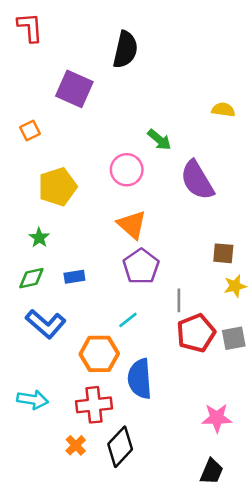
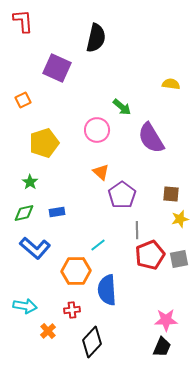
orange triangle: (132, 225) -> (101, 172), size x0.7
purple pentagon: (141, 266) -> (122, 195), moved
red cross: (94, 405) -> (72, 310), size x0.6
orange cross: (76, 445) -> (48, 331), moved
black trapezoid: (212, 471) -> (162, 347), moved

